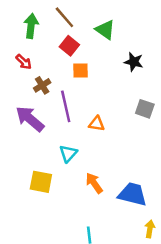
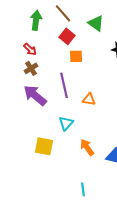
brown cross: (42, 85) -> (31, 68), moved

